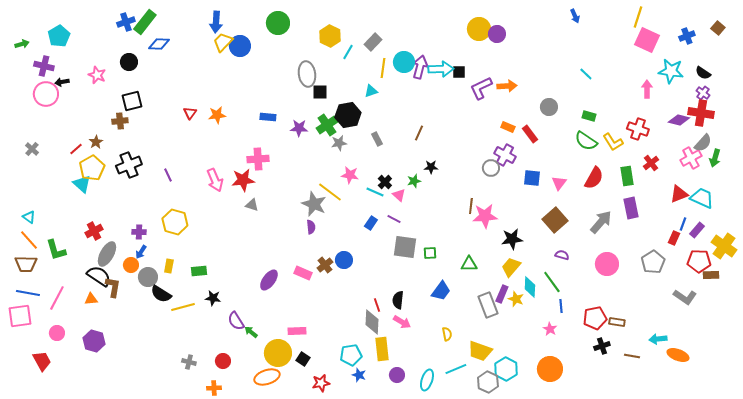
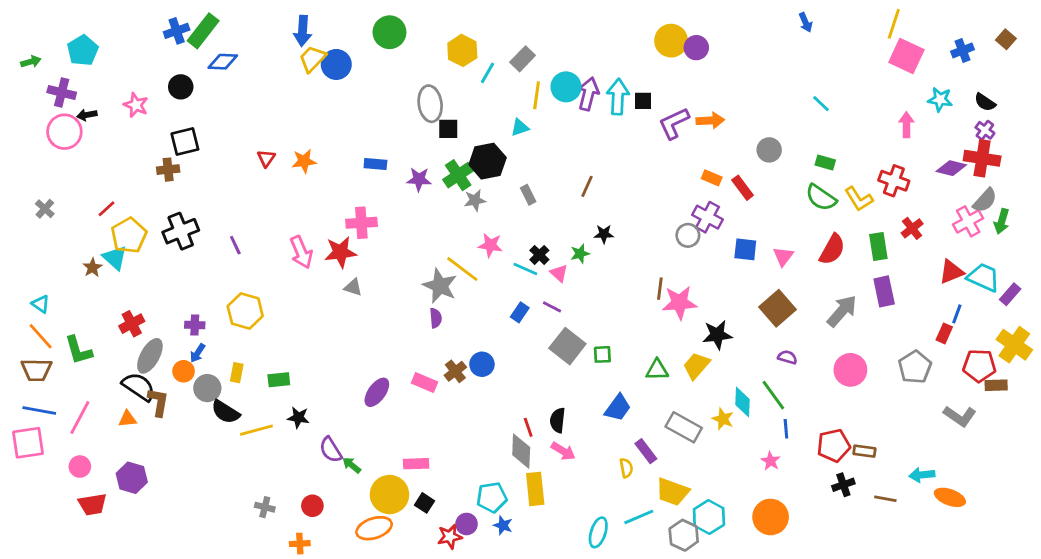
cyan arrow: (441, 69) -> (618, 97), turned -85
cyan star: (671, 71) -> (940, 99), size x0.7
brown star: (96, 142) -> (92, 268), moved
purple rectangle: (697, 230) -> (1010, 294), moved
gray square: (405, 247) -> (567, 346), turned 30
yellow trapezoid: (511, 267) -> (696, 366), moved
purple rectangle: (502, 294) -> (646, 451), moved, turned -60
gray rectangle: (488, 305) -> (684, 427), turned -40
red trapezoid: (42, 361) -> (92, 504), moved, turned 110
purple circle: (397, 375) -> (467, 524), moved

